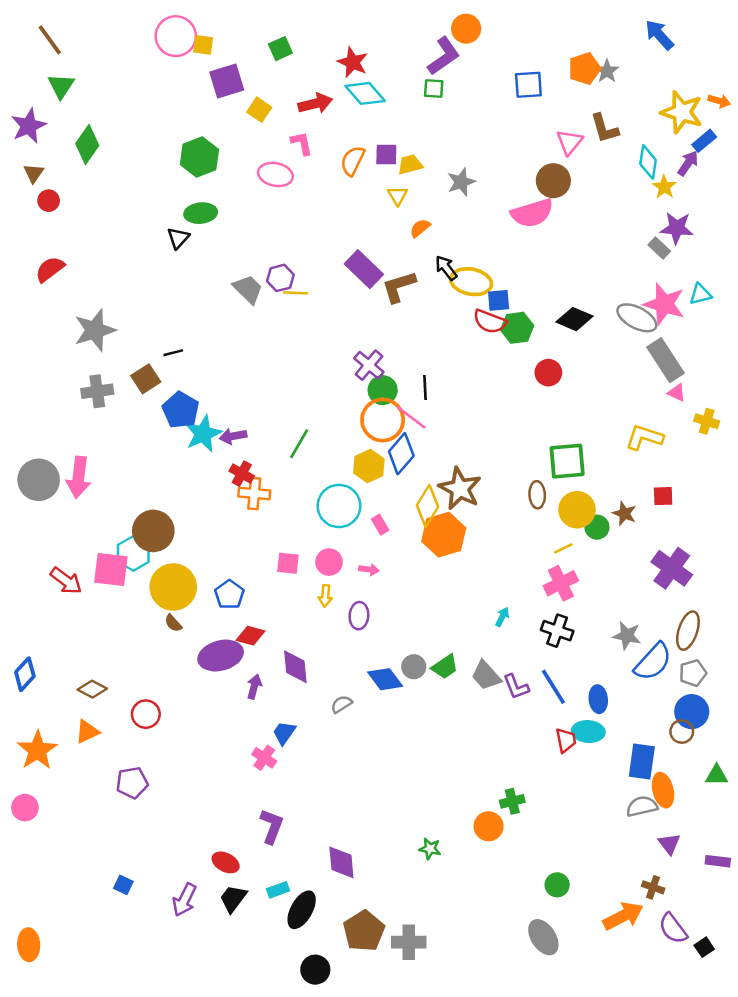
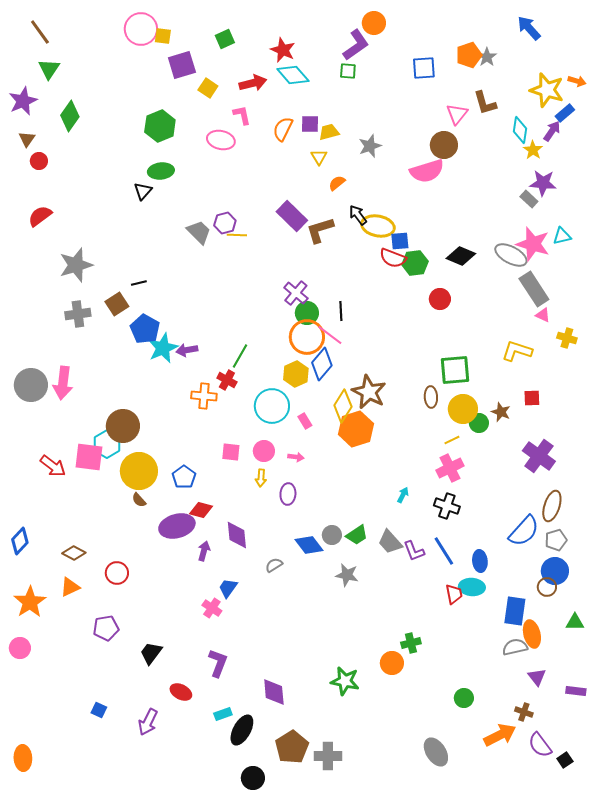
red cross: (242, 474) -> (227, 380), moved
gray star: (627, 636) -> (347, 575), moved
green star: (430, 849) -> (345, 681), size x1.6
green circle: (557, 885) -> (464, 698), moved
black trapezoid: (233, 899) -> (151, 653), moved

